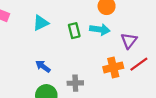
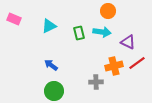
purple triangle: (129, 41) -> (128, 42), turned -42
gray cross: (75, 83) -> (96, 82), moved

